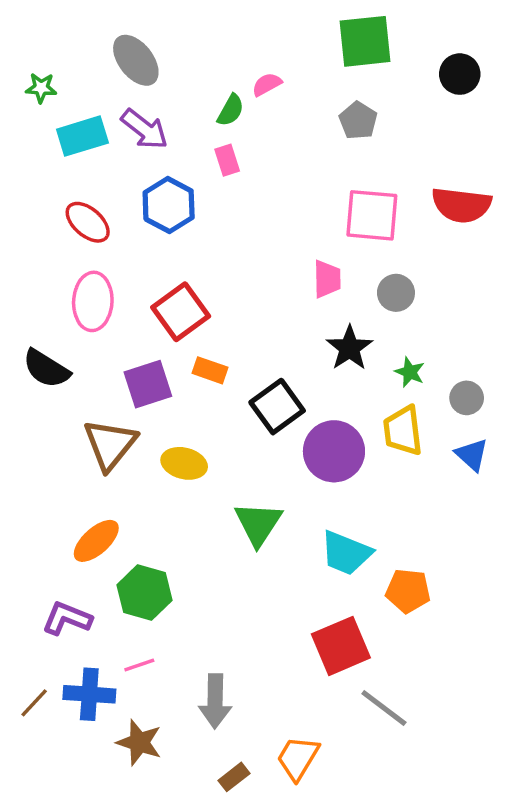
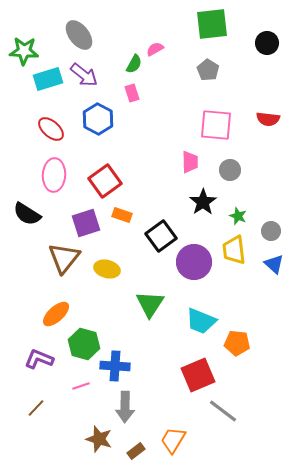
green star: (41, 88) -> (24, 51), size x1.6
red semicircle: (461, 205) -> (268, 119), size x0.7
blue cross: (89, 694) -> (115, 366), moved
brown line: (34, 703) -> (36, 408), moved
brown star: (139, 742) -> (99, 439), moved

